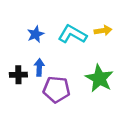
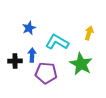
yellow arrow: (103, 31) -> (89, 33), moved, turned -64
cyan L-shape: (72, 34) -> (57, 42), moved

